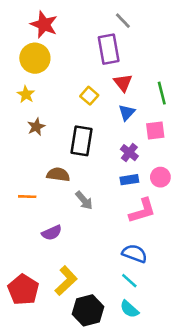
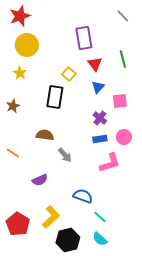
gray line: (123, 21) -> (123, 16), moved
red star: (44, 25) -> (20, 16), moved, turned 30
green line: (162, 93) -> (123, 59), moved
brown star: (36, 127) -> (13, 106), moved
black rectangle: (81, 141) -> (55, 97), moved
orange line: (27, 197) -> (13, 153), moved, turned 32
blue semicircle: (135, 253) -> (83, 196), moved

